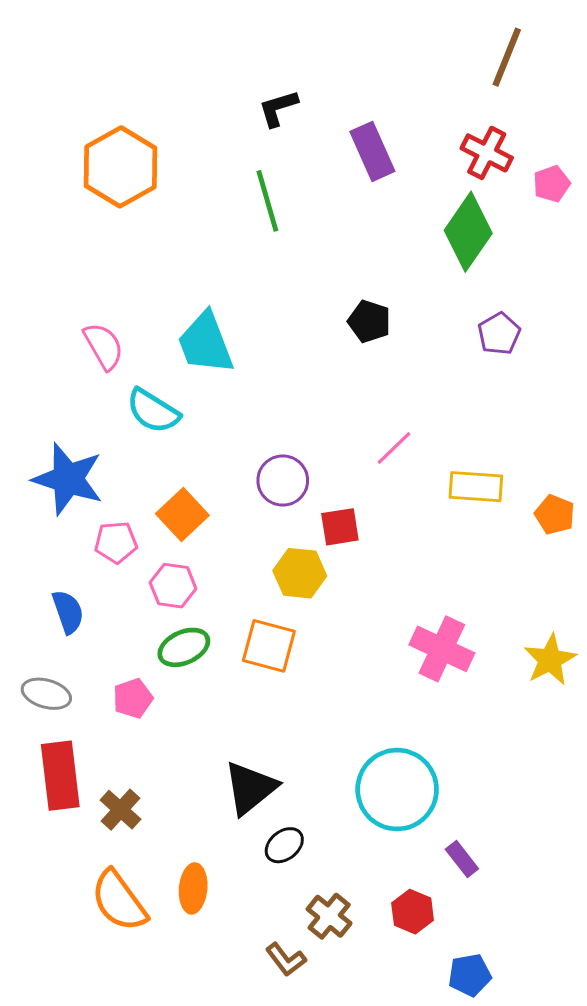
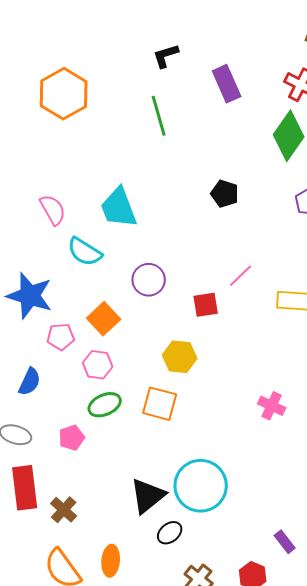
purple circle: (283, 481) -> (149, 280), moved
red square: (340, 527) -> (206, 305), moved
blue semicircle: (68, 612) -> (30, 382), turned 44
pink cross: (442, 649) -> (272, 406), size x0.7
cyan circle: (397, 790) -> (201, 486), moved

